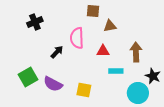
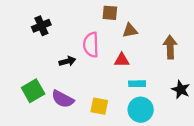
black arrow: (57, 52) -> (67, 61), turned 32
brown arrow: (136, 52) -> (170, 47), moved
cyan circle: (138, 93) -> (141, 110), moved

